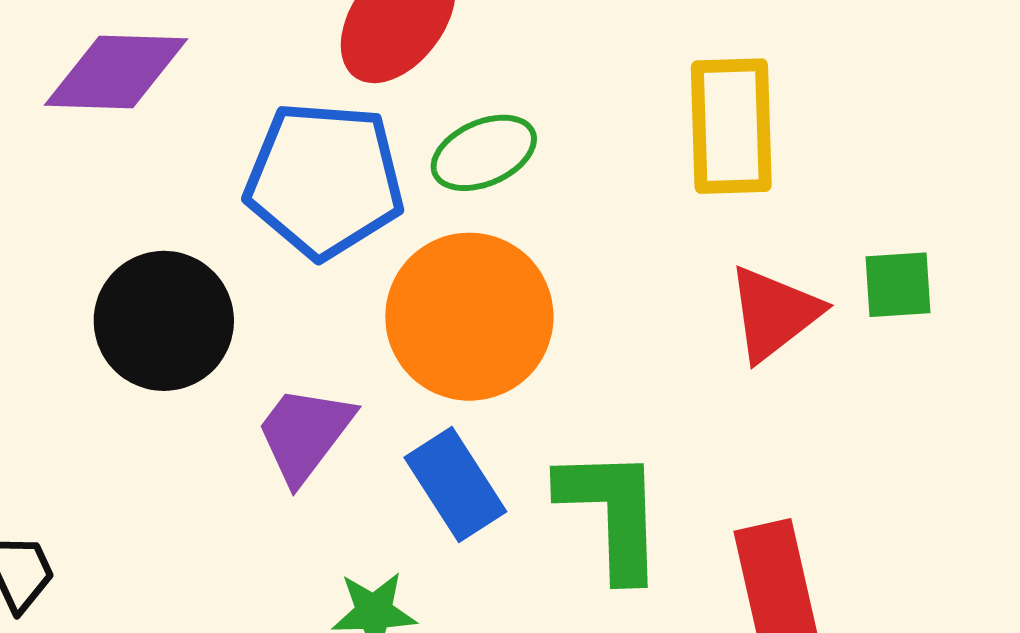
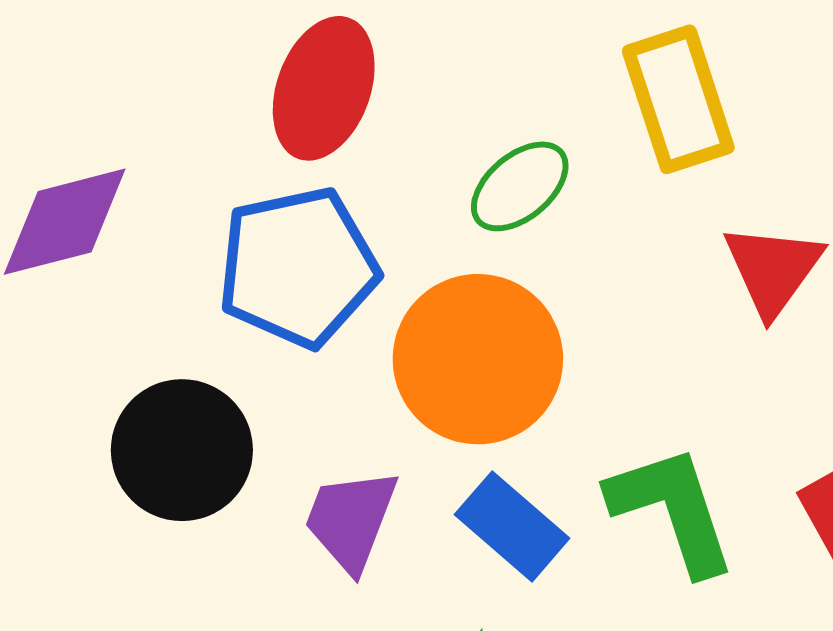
green ellipse: (484, 153) -> (520, 186), moved

